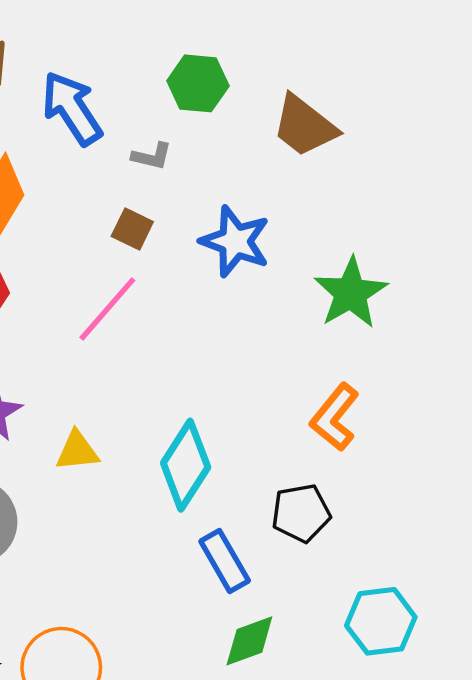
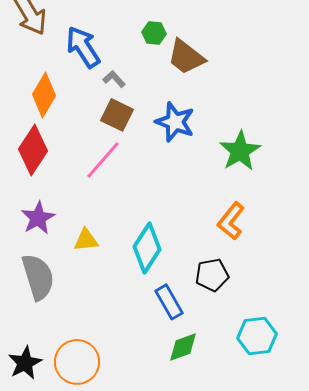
green hexagon: (198, 83) -> (154, 33), size x0.7
brown trapezoid: (304, 126) -> (186, 57), moved
gray L-shape: (152, 156) -> (114, 79), moved, turned -145
brown square: (132, 229) -> (117, 115), size x1.4

